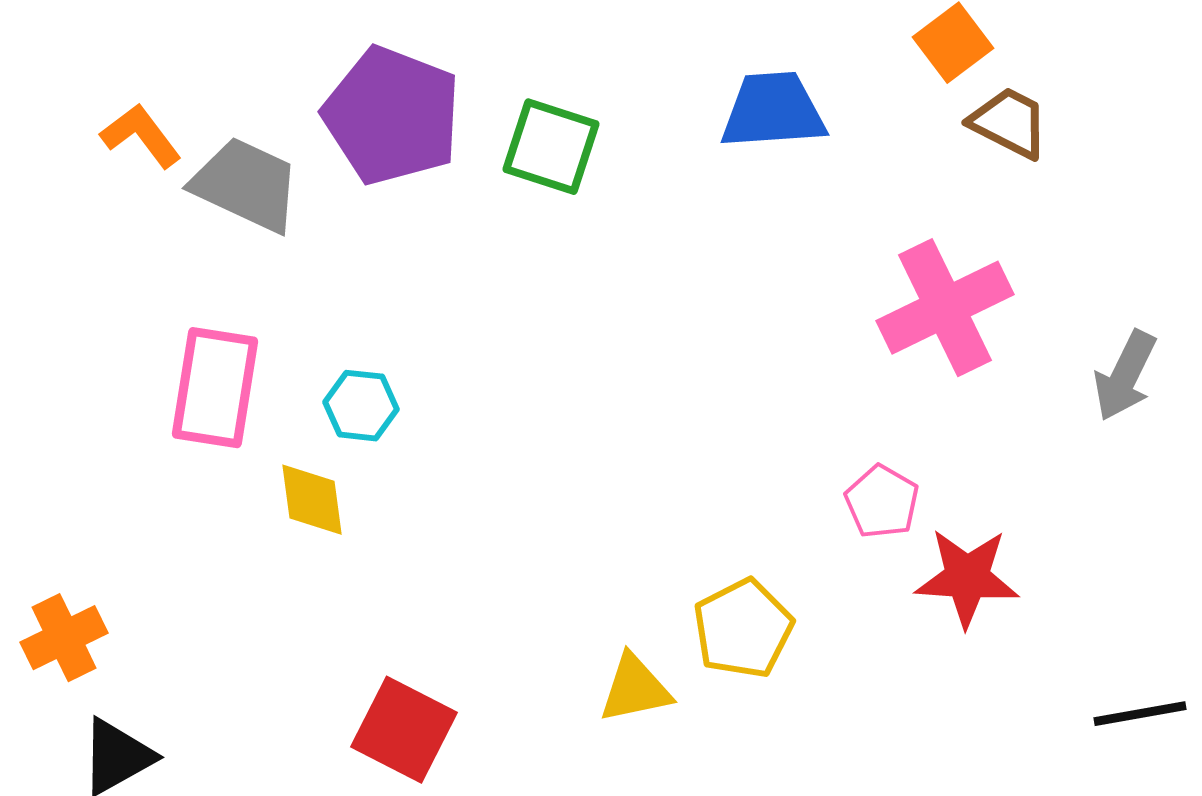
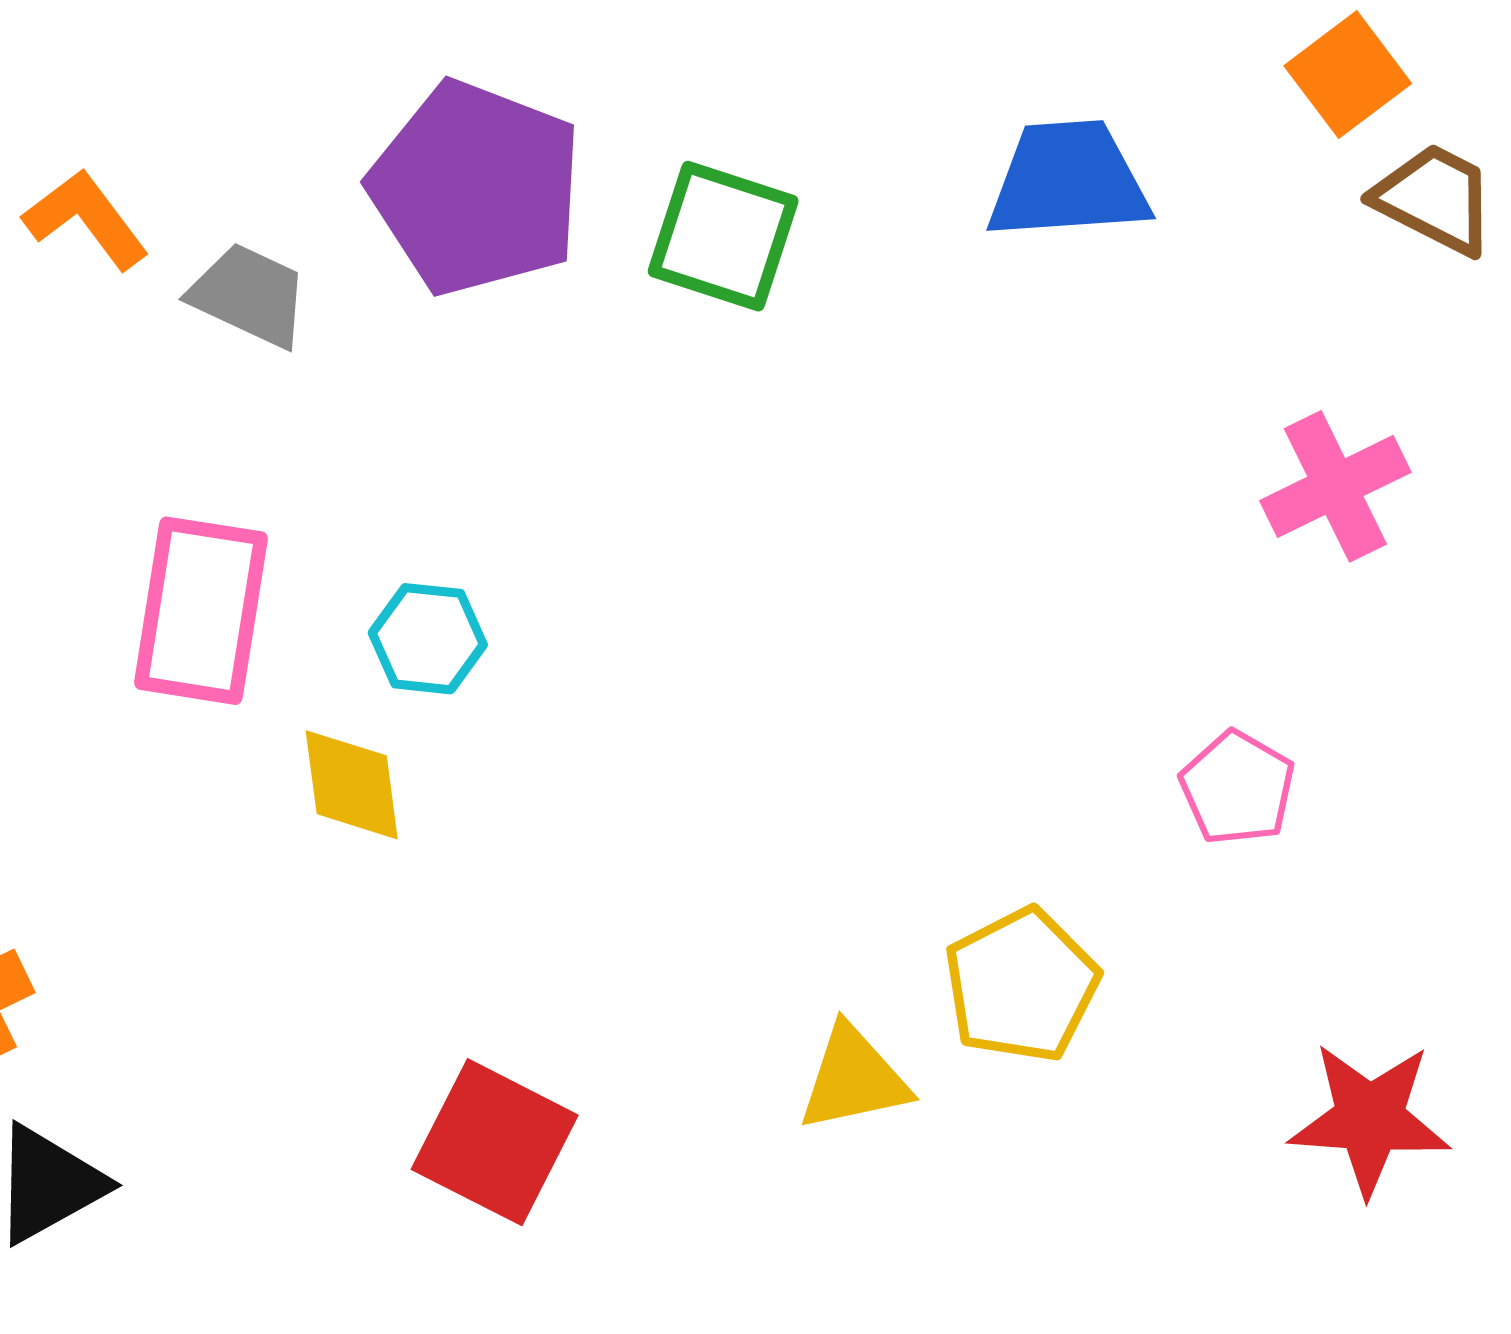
gray trapezoid: (246, 185) -> (249, 295), size x0.7
pink cross: (945, 308) -> (1335, 486), size x0.7
red star: (967, 578) -> (1370, 1119), moved

